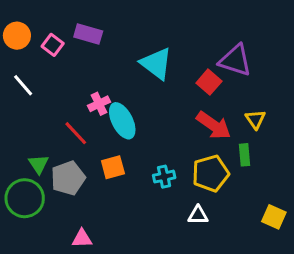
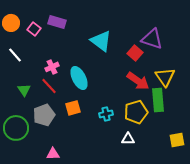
pink cross: (99, 104) -> (52, 67), moved
yellow triangle: (255, 119) -> (165, 77), size x1.5
green rectangle: (245, 155) -> (158, 100), size x1.6
green triangle: (39, 164) -> (24, 90), moved
yellow square: (274, 217) -> (177, 140), turned -35

